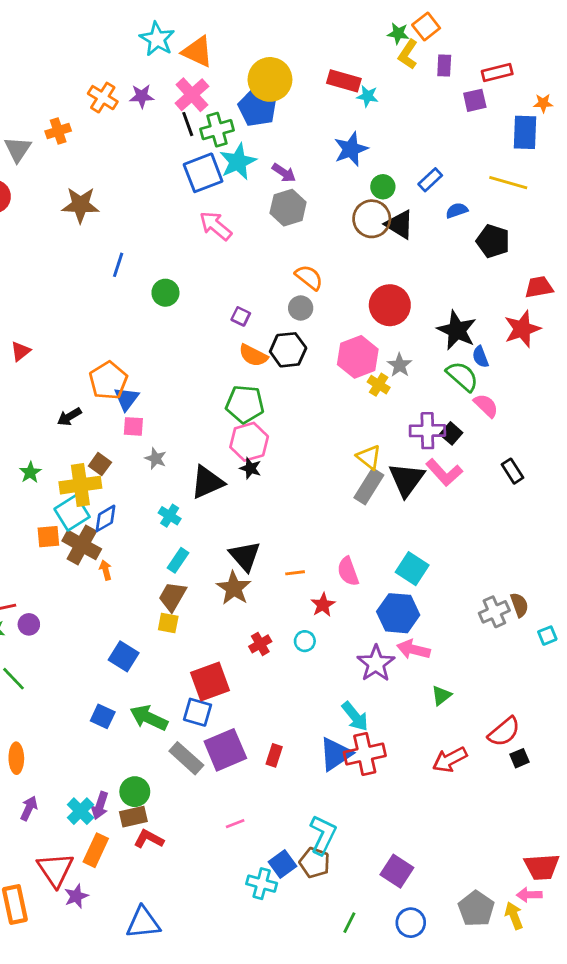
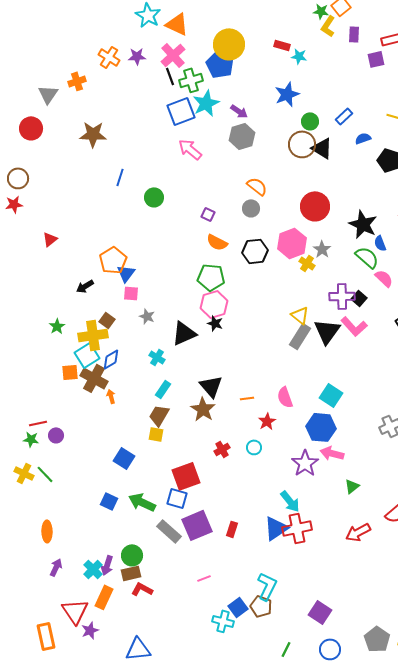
red rectangle: (344, 81) -> (282, 45), size x0.7
black hexagon: (288, 350) -> (255, 251), moved

